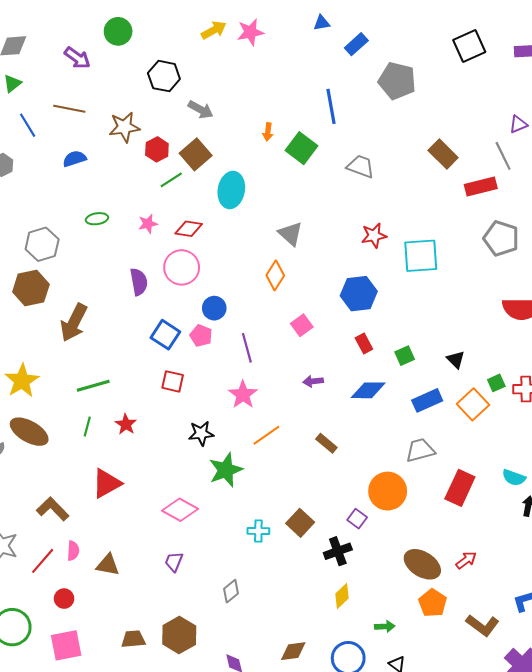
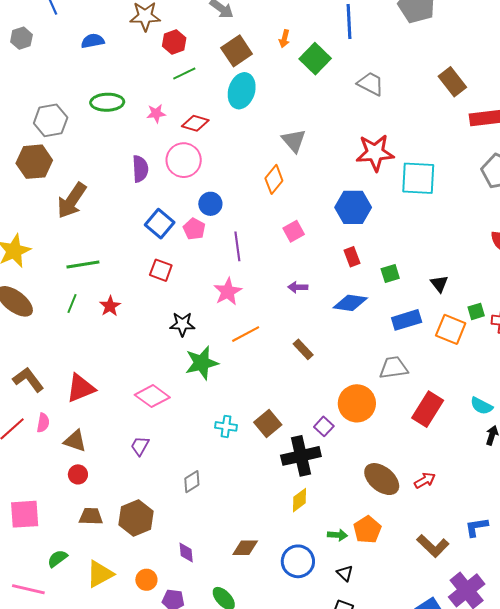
brown square: (196, 154) -> (237, 51), moved
green ellipse: (97, 219) -> (107, 102), size x1.5
red star: (374, 236) -> (375, 153), size x1.5
orange square: (473, 404) -> (451, 329), turned -32
red triangle: (107, 483) -> (81, 388), moved
black cross: (338, 551) -> (301, 456), size x1.4
red circle: (64, 599) -> (78, 474), moved
orange pentagon: (433, 603) -> (367, 530), moved

